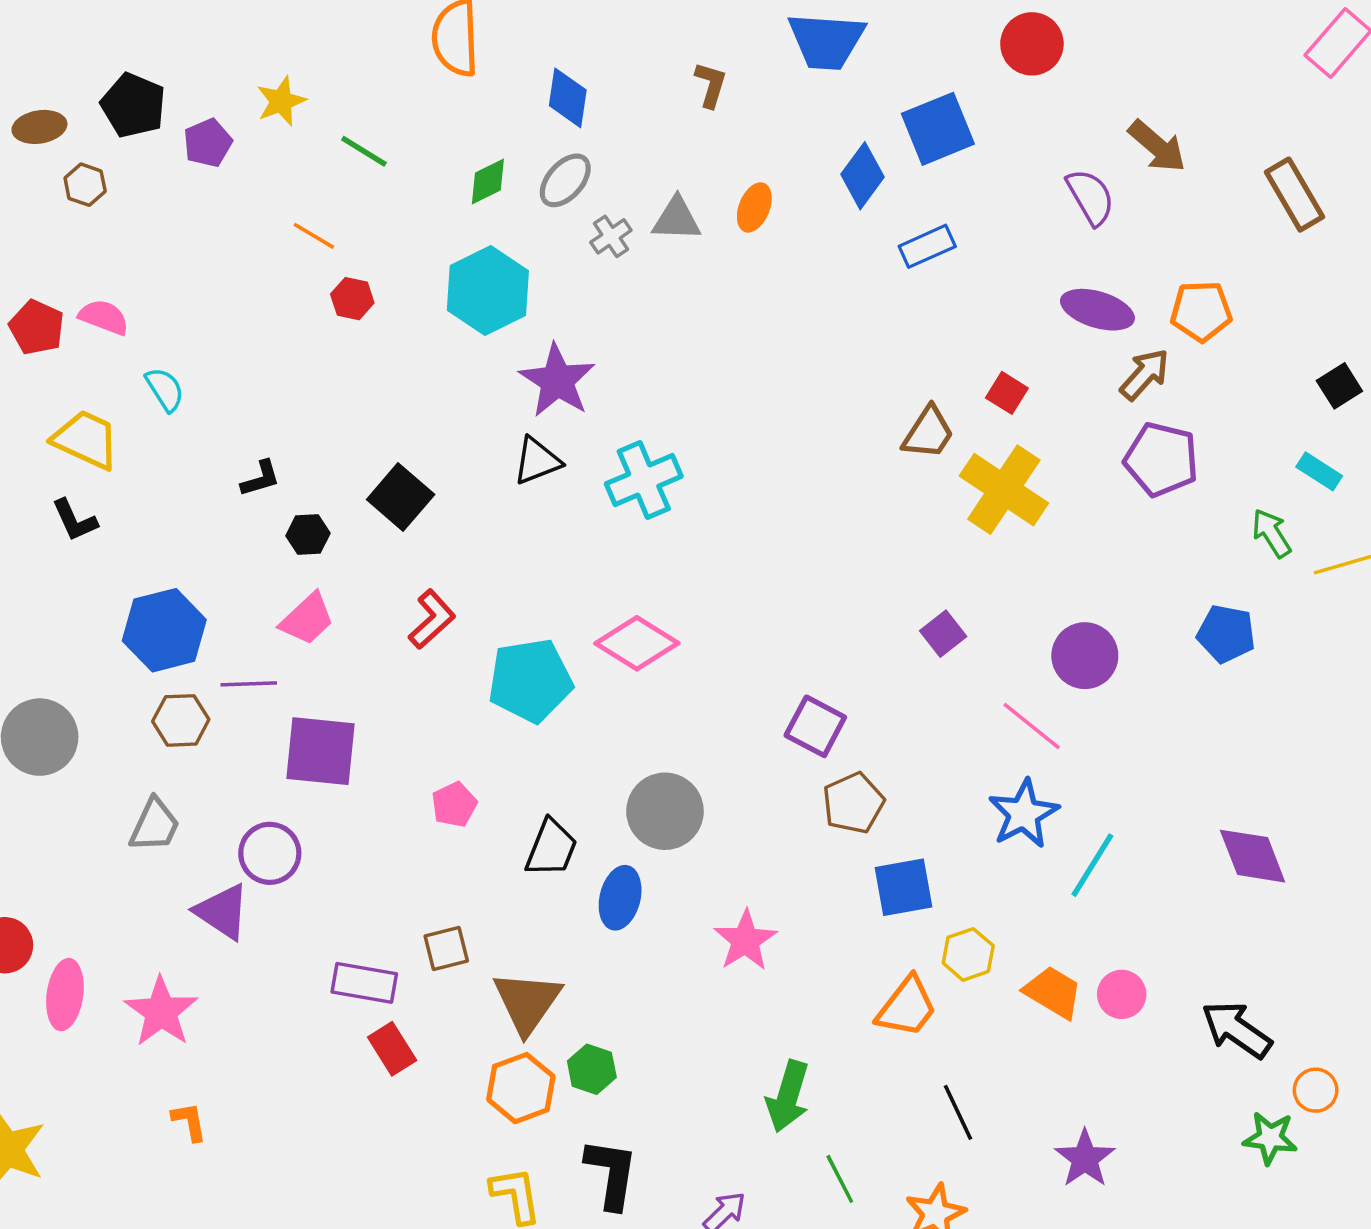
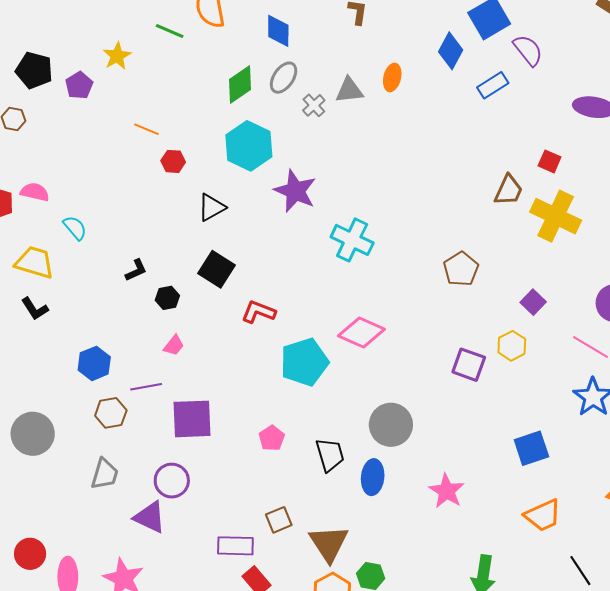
green line: (364, 151) -> (170, 31), moved
green diamond: (488, 181) -> (240, 84), size x1.4
purple semicircle: (1090, 197) -> (528, 50), moved
black triangle: (537, 461) -> (212, 207), moved
cyan cross: (644, 480) -> (352, 240), turned -33
pink trapezoid: (307, 619) -> (174, 345), size x0.7
red L-shape: (432, 619) -> (258, 312), moved, turned -108
blue hexagon: (164, 630) -> (94, 363), size x0.7
brown pentagon: (853, 803) -> (461, 269), moved
black trapezoid: (551, 848) -> (330, 455), turned -30
yellow hexagon: (968, 954) -> (512, 346), moved
orange trapezoid: (907, 1007) -> (543, 515), turned 36

